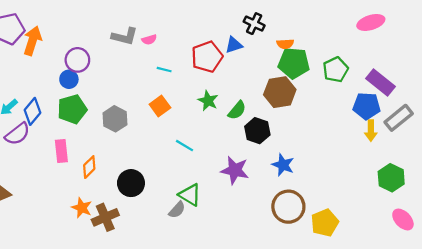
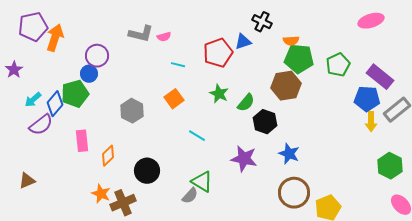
green pentagon: (72, 109) -> (75, 94), moved

